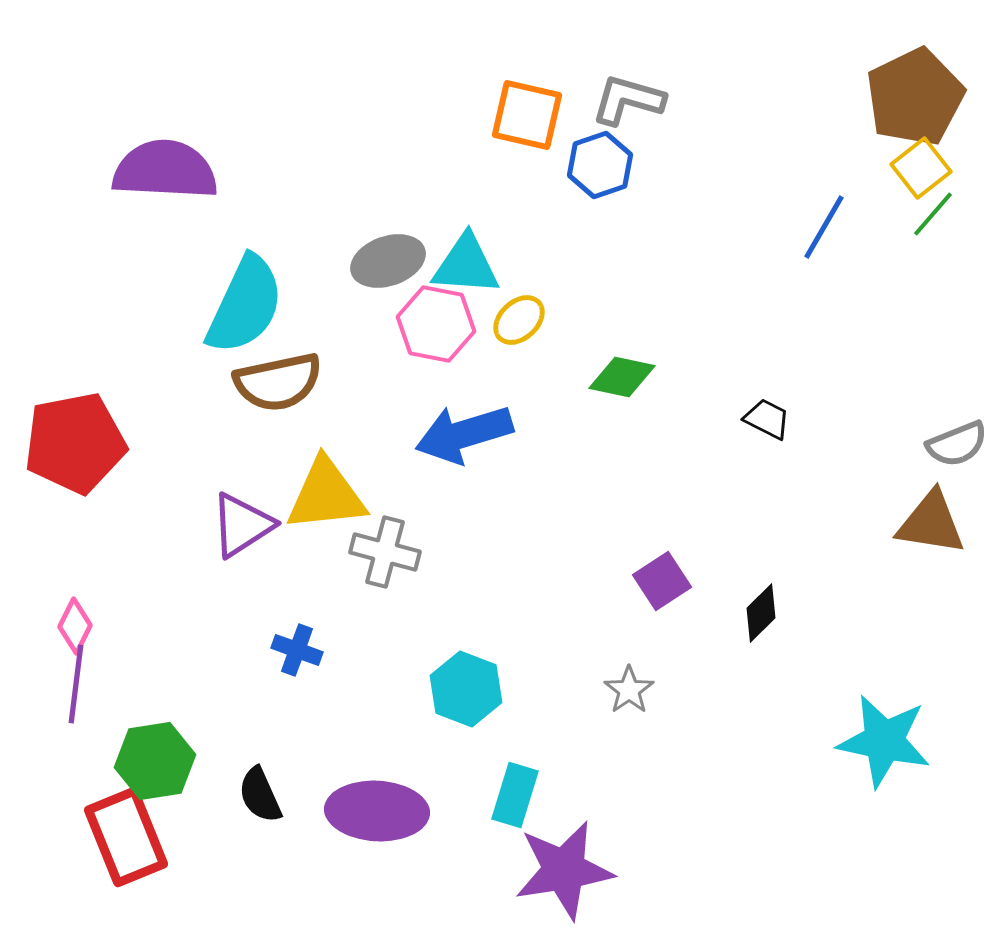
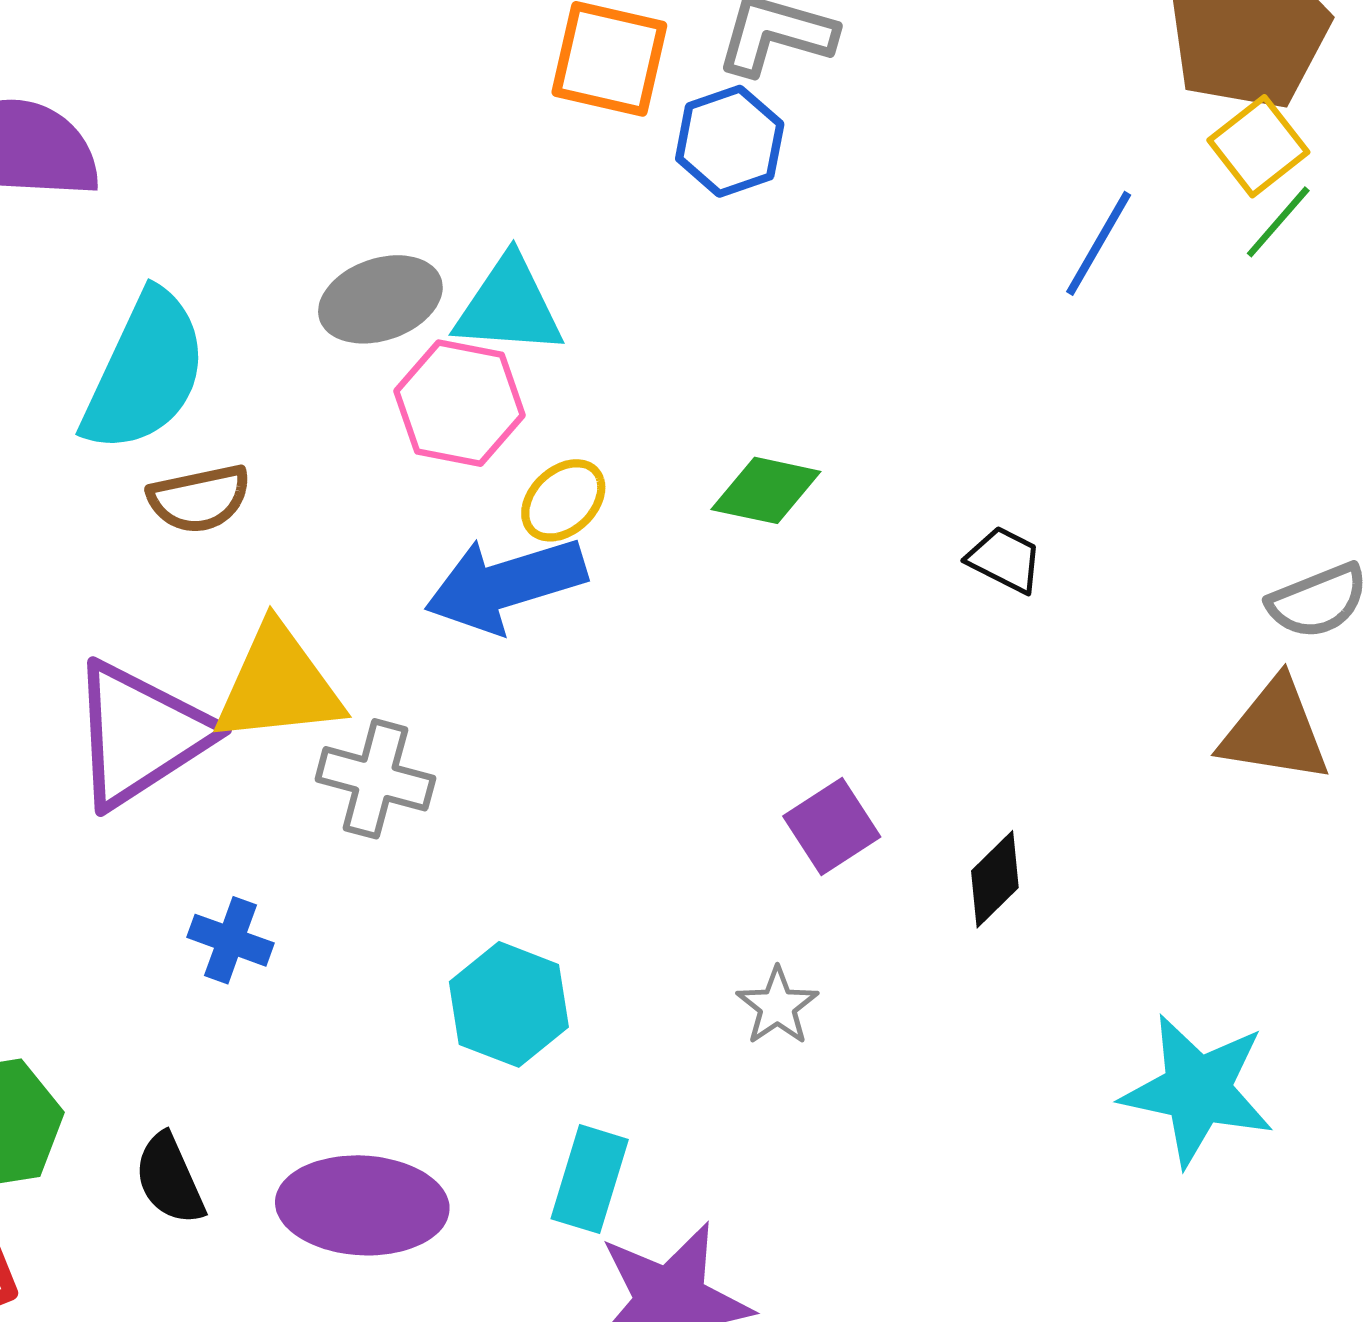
yellow ellipse: (519, 320) -> (563, 500), moved
brown semicircle: (278, 382) -> (199, 499), size x0.7
purple triangle: (242, 525) -> (140, 734), size x1.4

